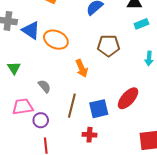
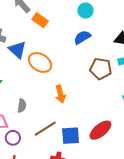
brown pentagon: (108, 46) -> (101, 69), moved
gray semicircle: (44, 86) -> (22, 106), turned 40
brown line: (72, 106) -> (45, 129), turned 35

